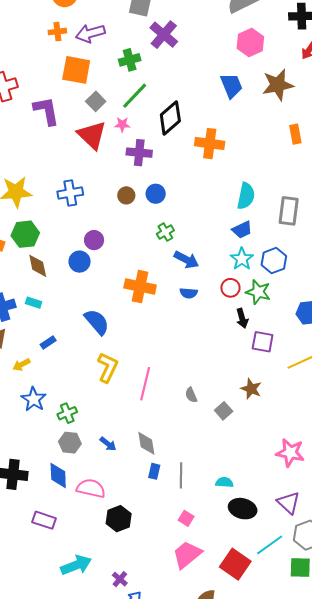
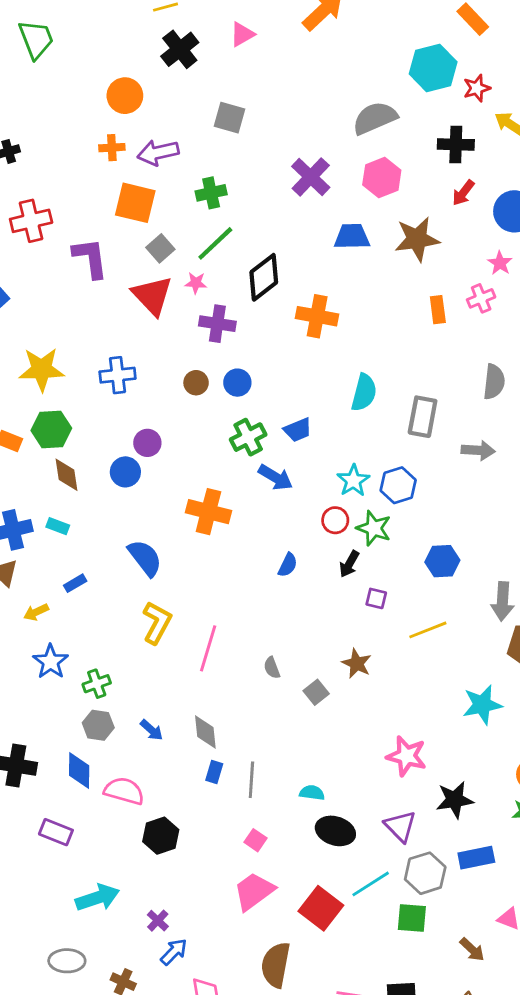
purple cross: (164, 35) -> (311, 177), moved
blue trapezoid: (231, 86) -> (352, 237), turned -72
blue trapezoid: (242, 230) -> (298, 430), moved
green cross: (165, 232) -> (248, 437), size x1.4
blue semicircle: (189, 293) -> (288, 565), moved, turned -72
black arrow: (242, 318) -> (349, 564), turned 42
purple square: (263, 342) -> (376, 598), size x0.7

